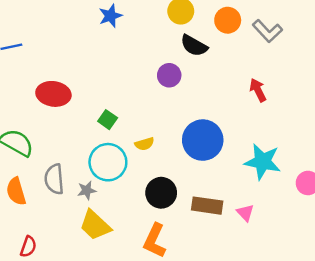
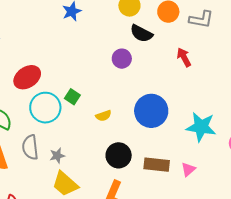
gray L-shape: (267, 31) -> (201, 19), turned -35
red arrow: (258, 90) -> (184, 57), moved
red ellipse: (53, 94) -> (27, 77), turned -40
cyan circle: (108, 162) -> (45, 108), moved
pink triangle: (245, 213) -> (188, 169), turned 35

